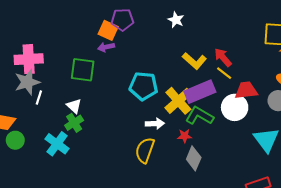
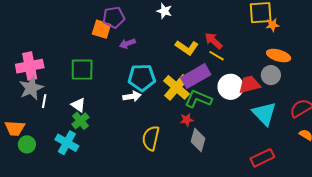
purple arrow: (106, 47) -> (127, 44), moved
red trapezoid: (246, 90) -> (249, 85), moved
white arrow: (155, 124) -> (132, 96), moved

